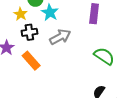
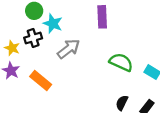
yellow star: (20, 14) -> (12, 48), moved
black cross: (29, 32) -> (33, 38), moved

